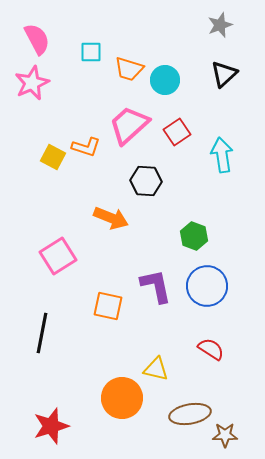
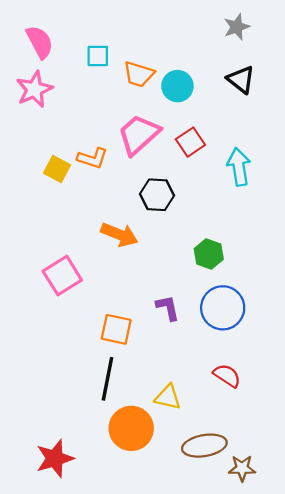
black triangle: (224, 74) -> (241, 80), turned -40
purple L-shape: (156, 286) -> (168, 308), size x0.7
black line: (42, 333) -> (108, 379), moved

